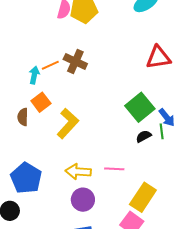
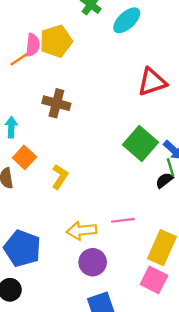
orange line: (50, 65) -> (19, 59), moved
yellow L-shape: (68, 123) -> (60, 177), size x0.7
black semicircle: (144, 136) -> (164, 180), moved

